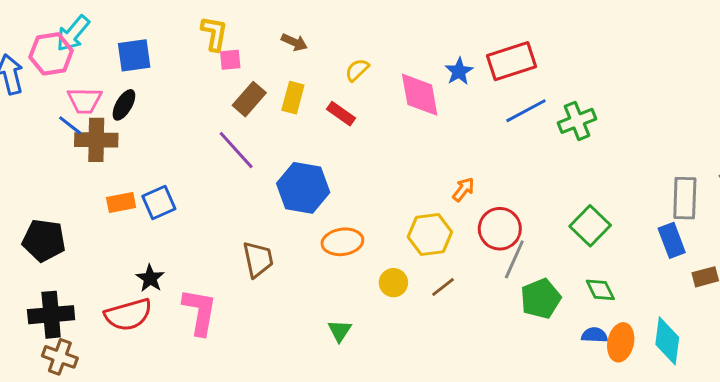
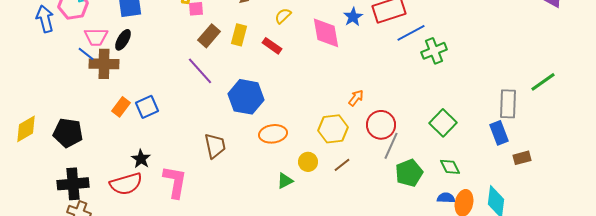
blue line: (526, 111) -> (411, 33), moved
orange rectangle: (121, 202) -> (121, 107), turned -42
green triangle: (340, 331) -> (285, 181), moved, turned 30

